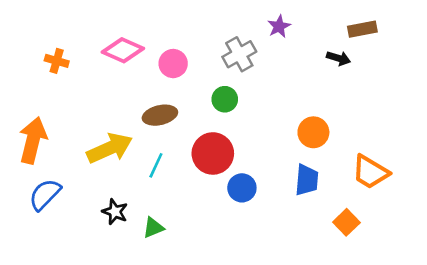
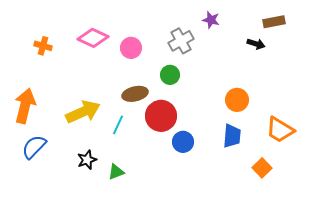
purple star: (279, 26) -> (211, 20), turned -30
brown ellipse: (160, 115) -> (135, 94), moved
black star: (115, 212) -> (87, 160), turned 30

